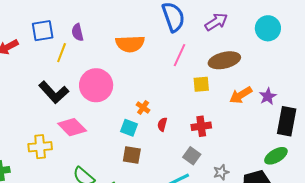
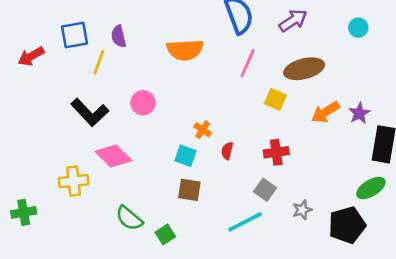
cyan circle: (268, 28) -> (358, 28), size x0.6
yellow square: (201, 84) -> (275, 99), turned 30
pink circle: (96, 85) -> (143, 103), size x0.6

